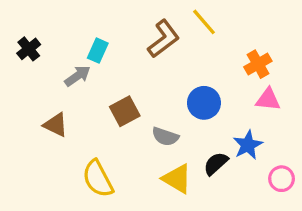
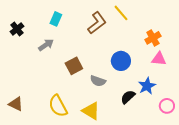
cyan rectangle: (98, 51) -> (56, 19), moved
brown triangle: (56, 125) -> (16, 104), moved
yellow triangle: (177, 179) -> (91, 111), moved

